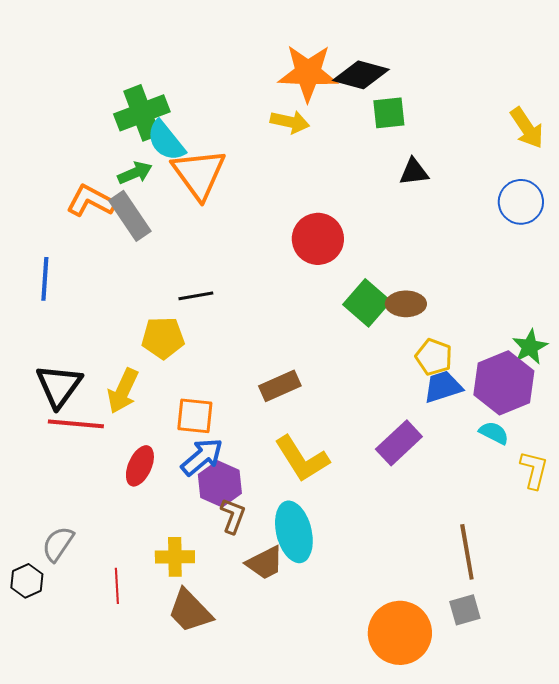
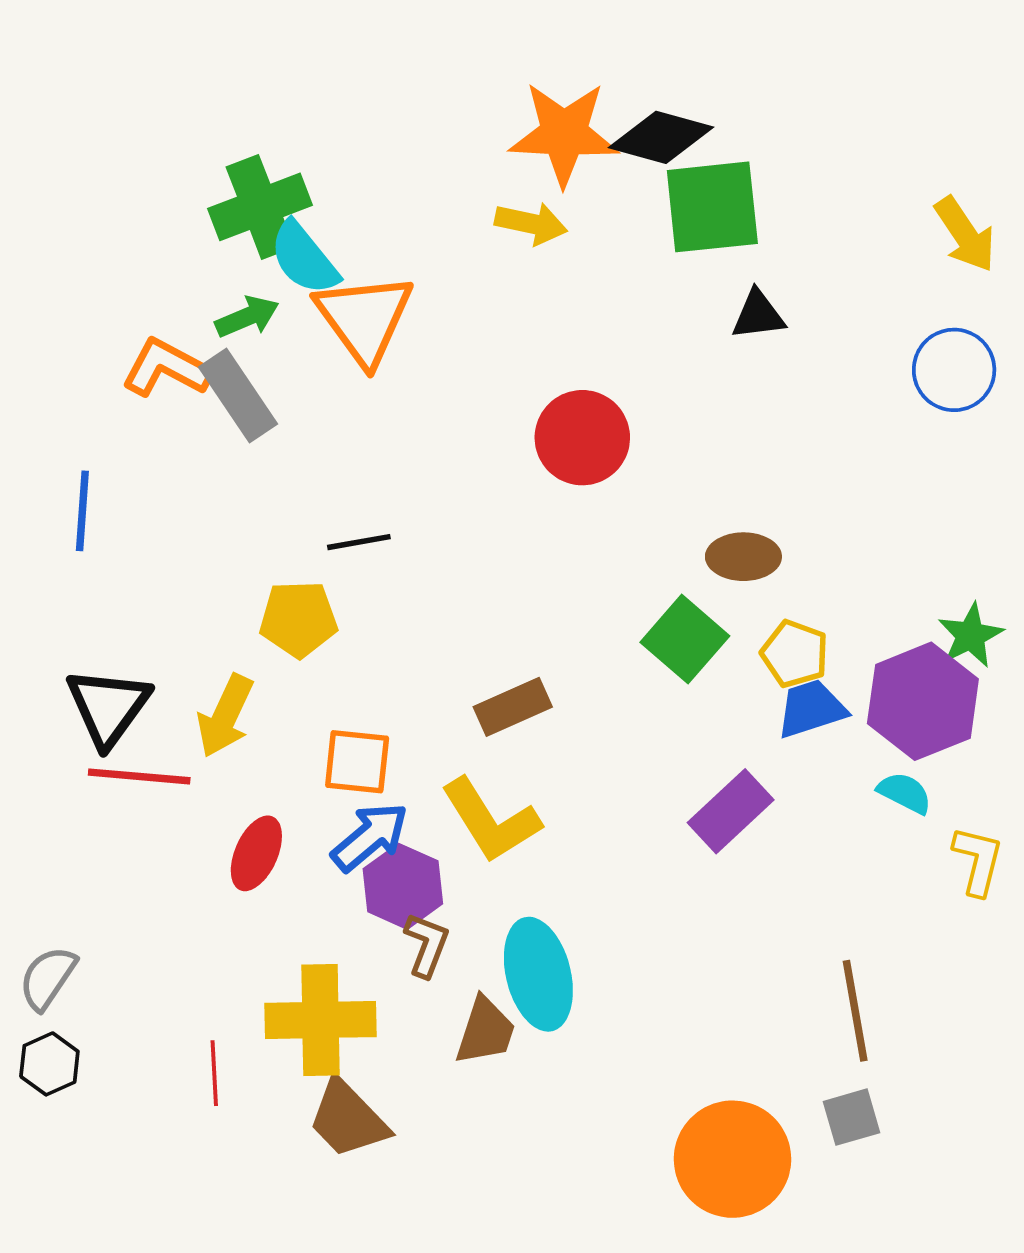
green square: (389, 113) -> (712, 207), size x1.6
green square: (367, 303) -> (685, 639), moved
yellow L-shape: (302, 459) -> (491, 820), moved
gray semicircle: (58, 544) -> (48, 978), moved
yellow cross: (175, 557) -> (320, 1020), size x1.5
brown trapezoid: (265, 563) -> (485, 1031), turned -45

